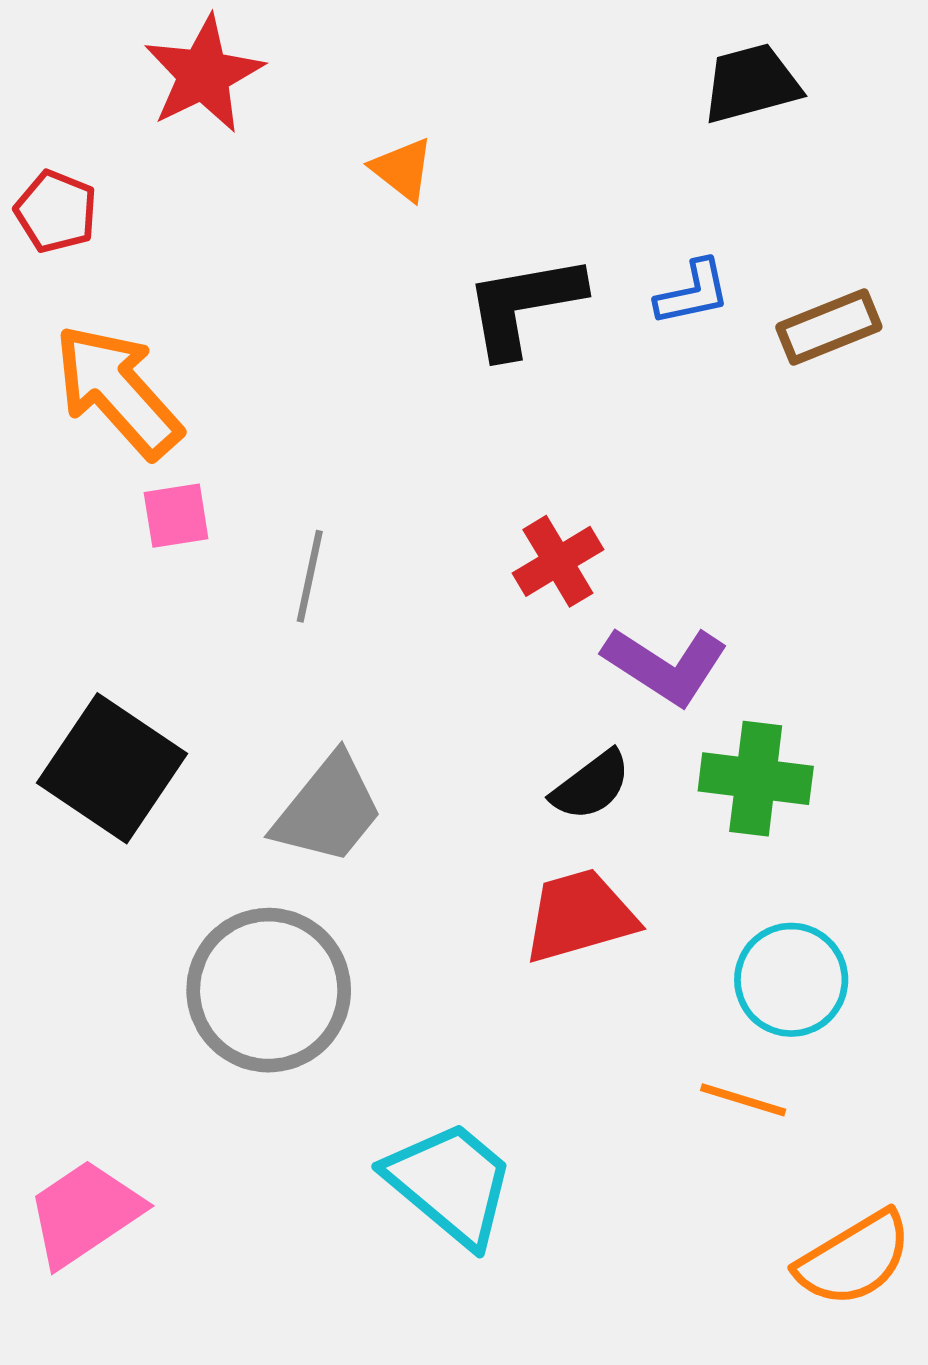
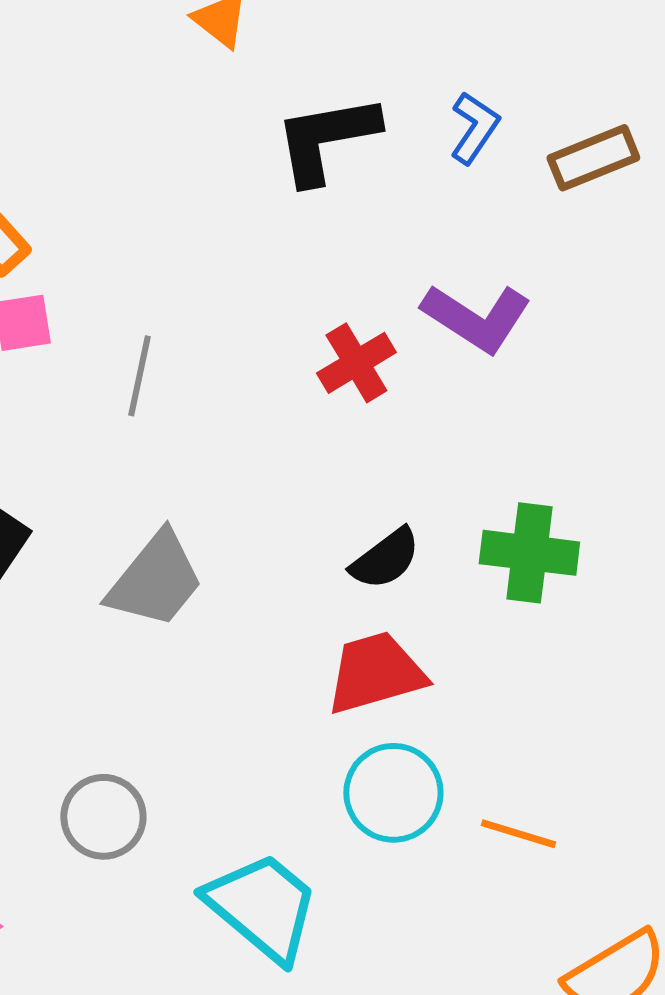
blue L-shape: (693, 293) -> (474, 128), turned -44
purple L-shape: (665, 665) -> (476, 318), moved
cyan circle: (791, 980) -> (393, 793), moved
gray circle: (269, 990) -> (103, 817), moved, size x0.6

